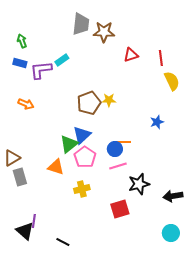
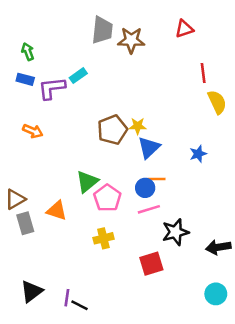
red triangle: (131, 55) -> (184, 29), moved
blue triangle: (82, 135) -> (149, 147), moved
orange triangle: (56, 167) -> (57, 211), moved
purple line: (34, 221) -> (67, 298), moved
black triangle: (25, 231) -> (32, 291), turned 42

